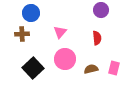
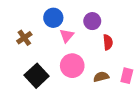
purple circle: (101, 10) -> (92, 21), moved
blue circle: (31, 13) -> (53, 18), moved
brown cross: (22, 34) -> (24, 38), turned -32

